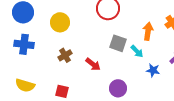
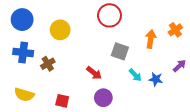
cyan arrow: (137, 51) -> (135, 75), moved
brown cross: (65, 55) -> (48, 64), moved
purple circle: (118, 88) -> (103, 98), moved

